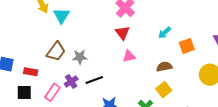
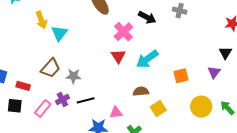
cyan arrow: (165, 33) -> (147, 59), moved, size x1.6
pink triangle: (129, 56) -> (116, 113), moved
brown semicircle: (164, 67) -> (141, 91), moved
yellow square: (164, 90) -> (158, 108), moved

